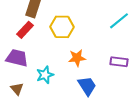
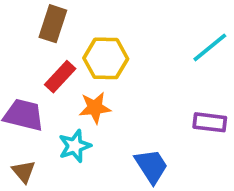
red rectangle: (25, 30) -> (60, 77), moved
orange star: (77, 58) -> (95, 108), moved

